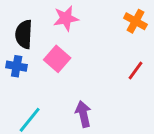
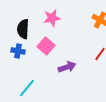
purple arrow: (83, 114) -> (67, 67), moved, turned 84

